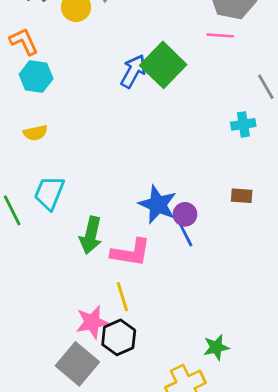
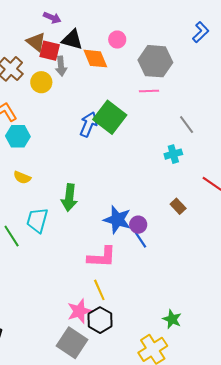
yellow semicircle: (35, 133) -> (22, 177), turned 42
brown rectangle: (242, 196) -> (178, 206), turned 49
green arrow: (91, 235) -> (69, 198), moved
green star: (216, 347) -> (172, 319), turned -30

